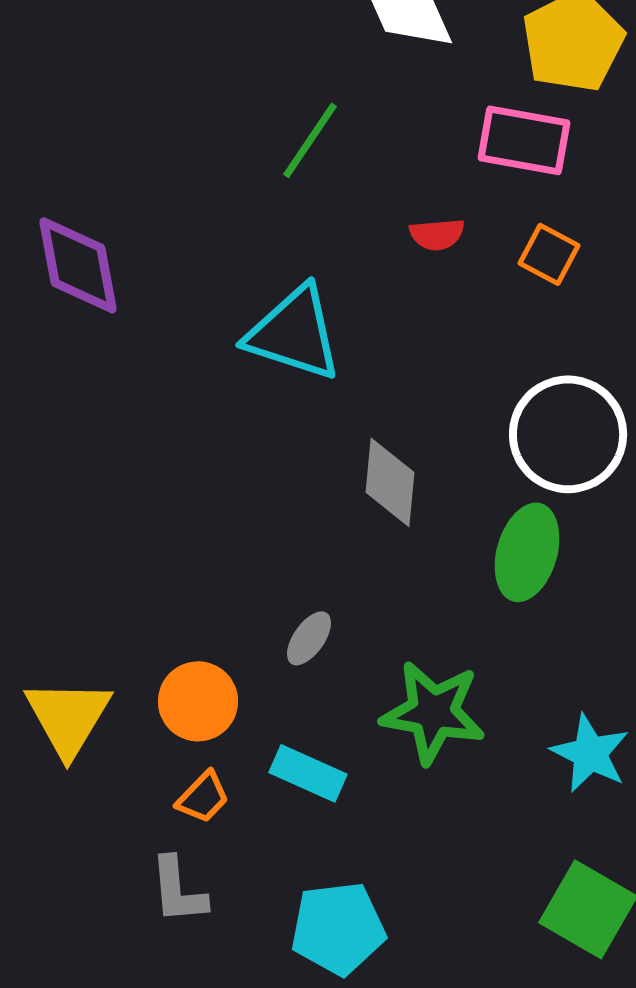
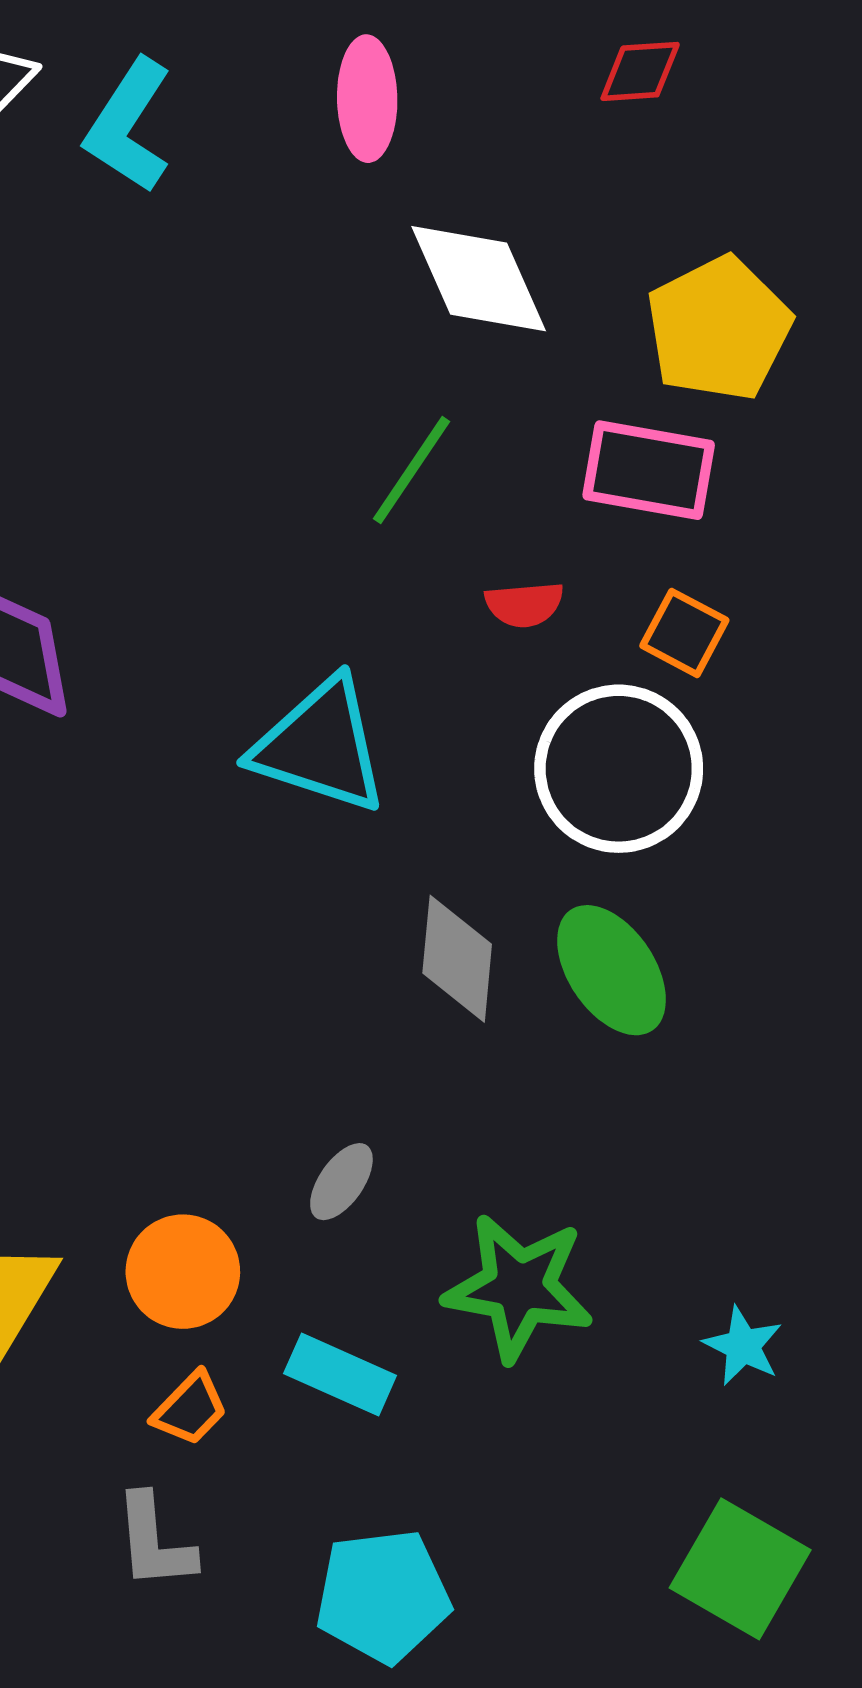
green line: (310, 140) -> (411, 470), moved
white circle: (568, 434) -> (619, 769), moved
green ellipse: (527, 552) -> (612, 970), moved, turned -50
cyan star: (590, 753) -> (743, 1346), size x0.7

